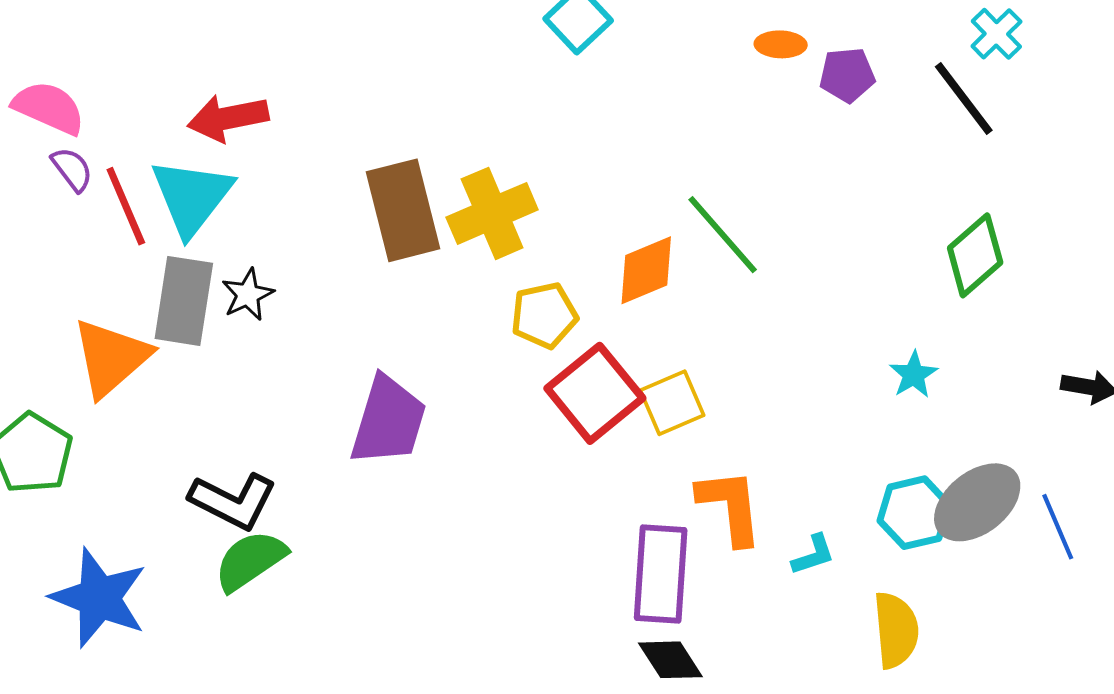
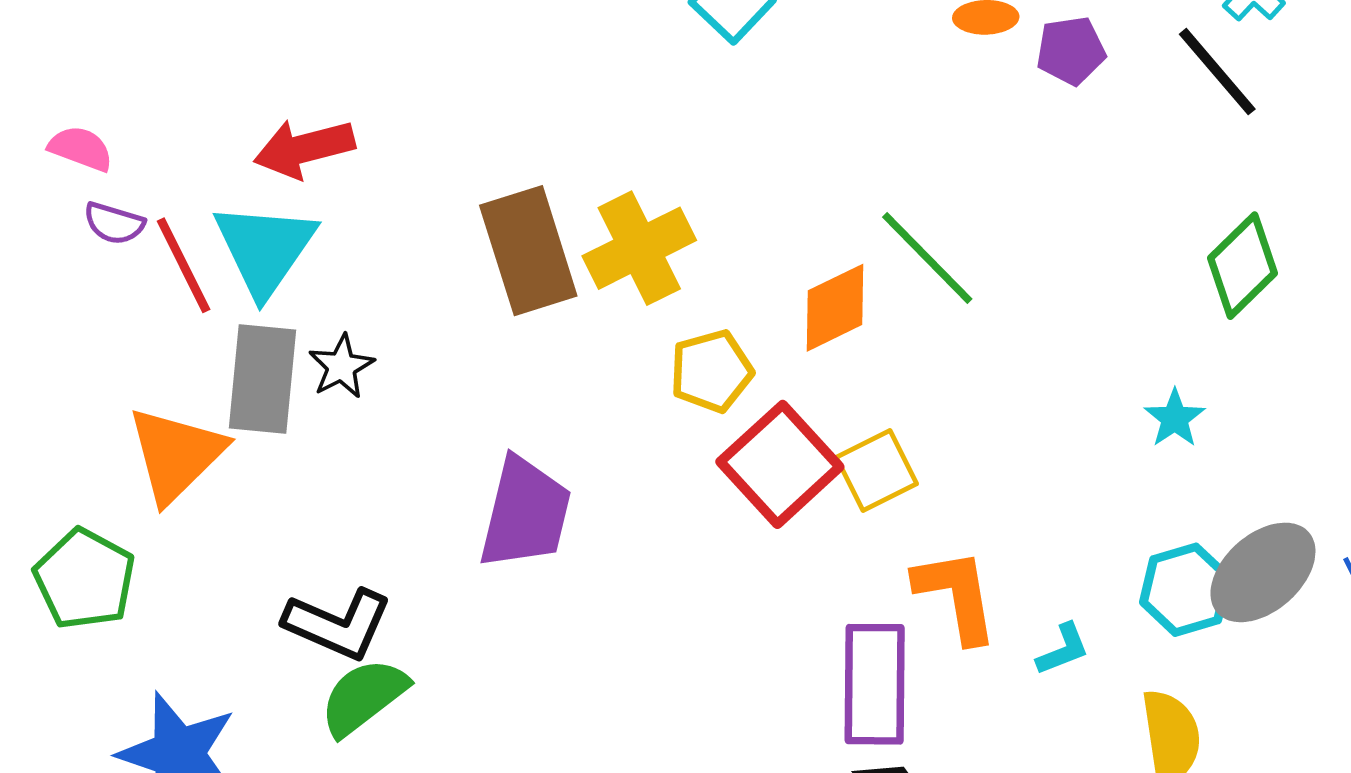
pink semicircle: (49, 108) -> (81, 148), size x0.7
purple semicircle: (72, 169) -> (114, 223), turned 147

